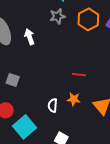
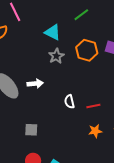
white arrow: (30, 37) -> (35, 84), turned 119
white semicircle: (53, 105) -> (69, 102), moved

